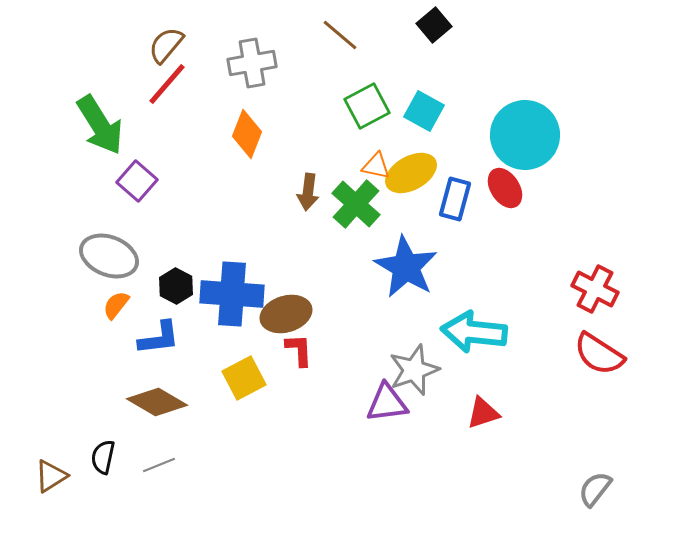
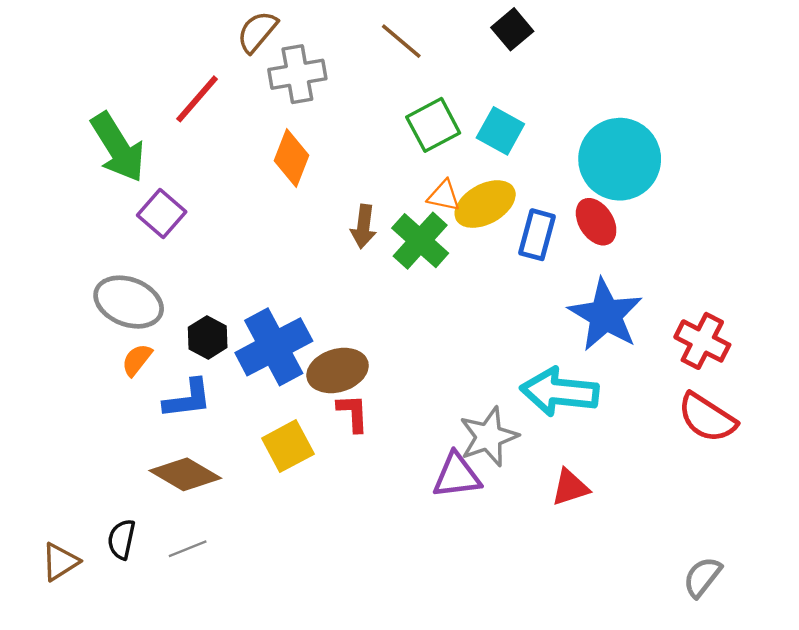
brown semicircle: (166, 45) -> (257, 32), moved
blue star: (406, 267) -> (605, 315), moved
blue cross: (232, 294) -> (274, 347), turned -32

